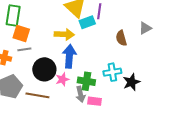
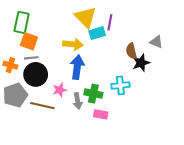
gray triangle: (145, 28) -> (156, 42), turned 48
black circle: (44, 69) -> (36, 74), moved
pink star: (62, 79) -> (60, 90), moved
black star: (131, 82) -> (141, 63), moved
gray arrow: (80, 94) -> (78, 101), moved

